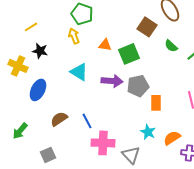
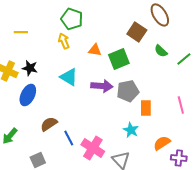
yellow line: (31, 27) -> (21, 32), turned 32
black star: (40, 51) -> (30, 68), moved
blue line: (87, 121) -> (69, 138), moved
cyan star: (148, 132) -> (131, 130), moved
pink cross: (103, 143) -> (93, 148), turned 30

